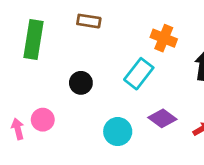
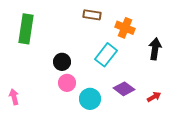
brown rectangle: (89, 21) -> (92, 15), moved
pink circle: (43, 120) -> (67, 83), moved

